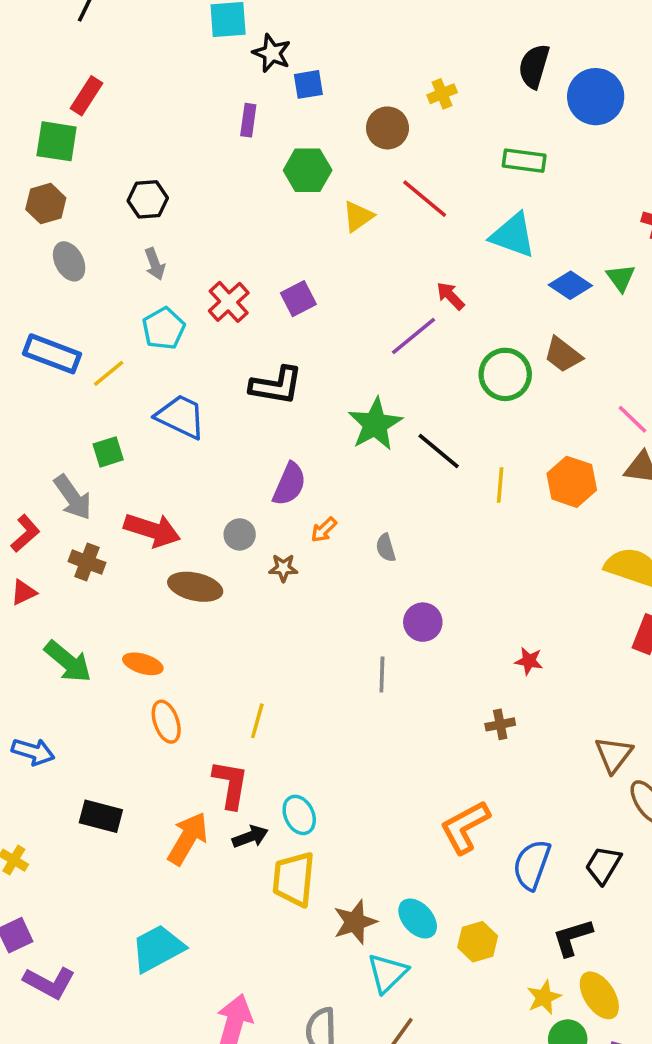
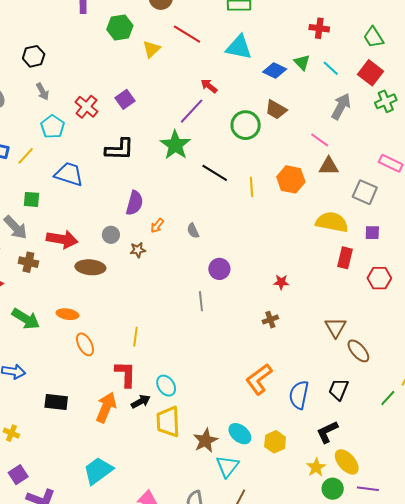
green star: (375, 424) -> (175, 145), moved
green square: (108, 452) -> (31, 199), turned 30

